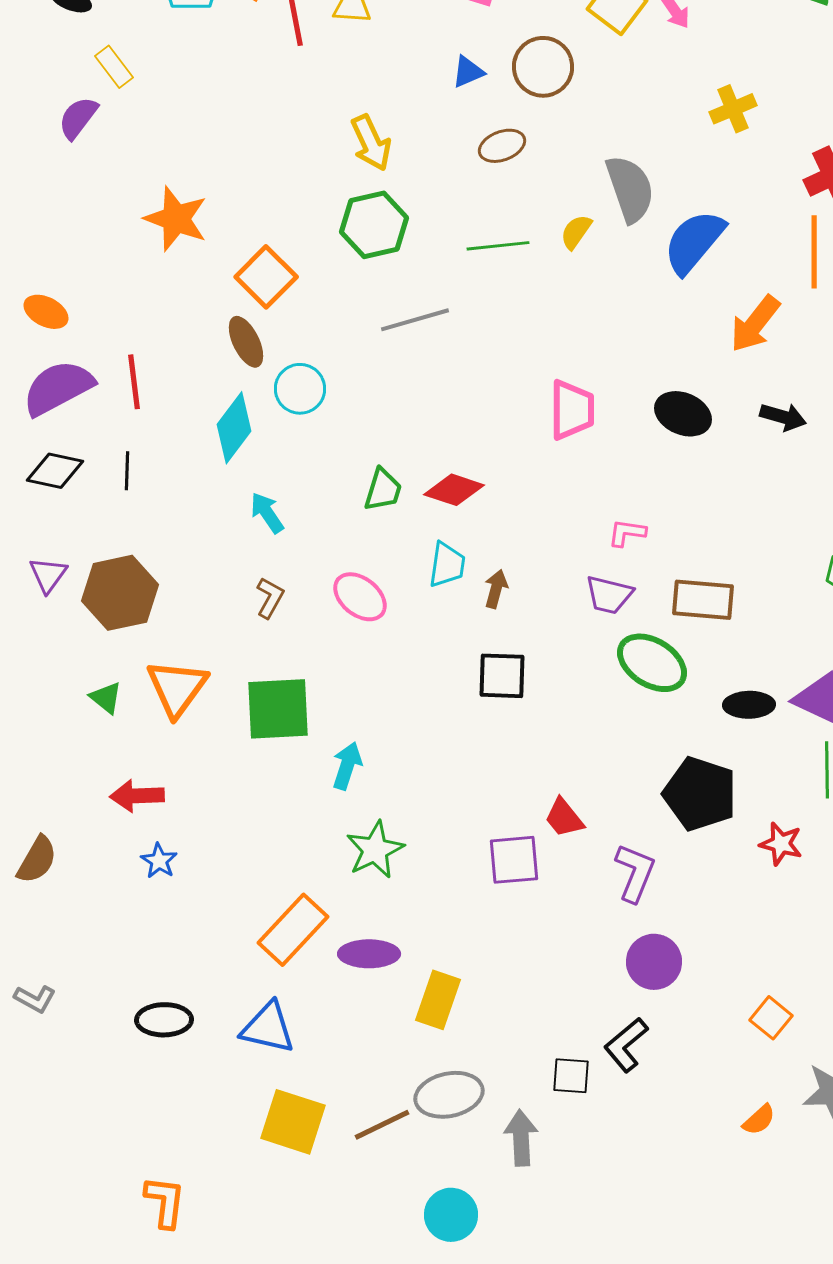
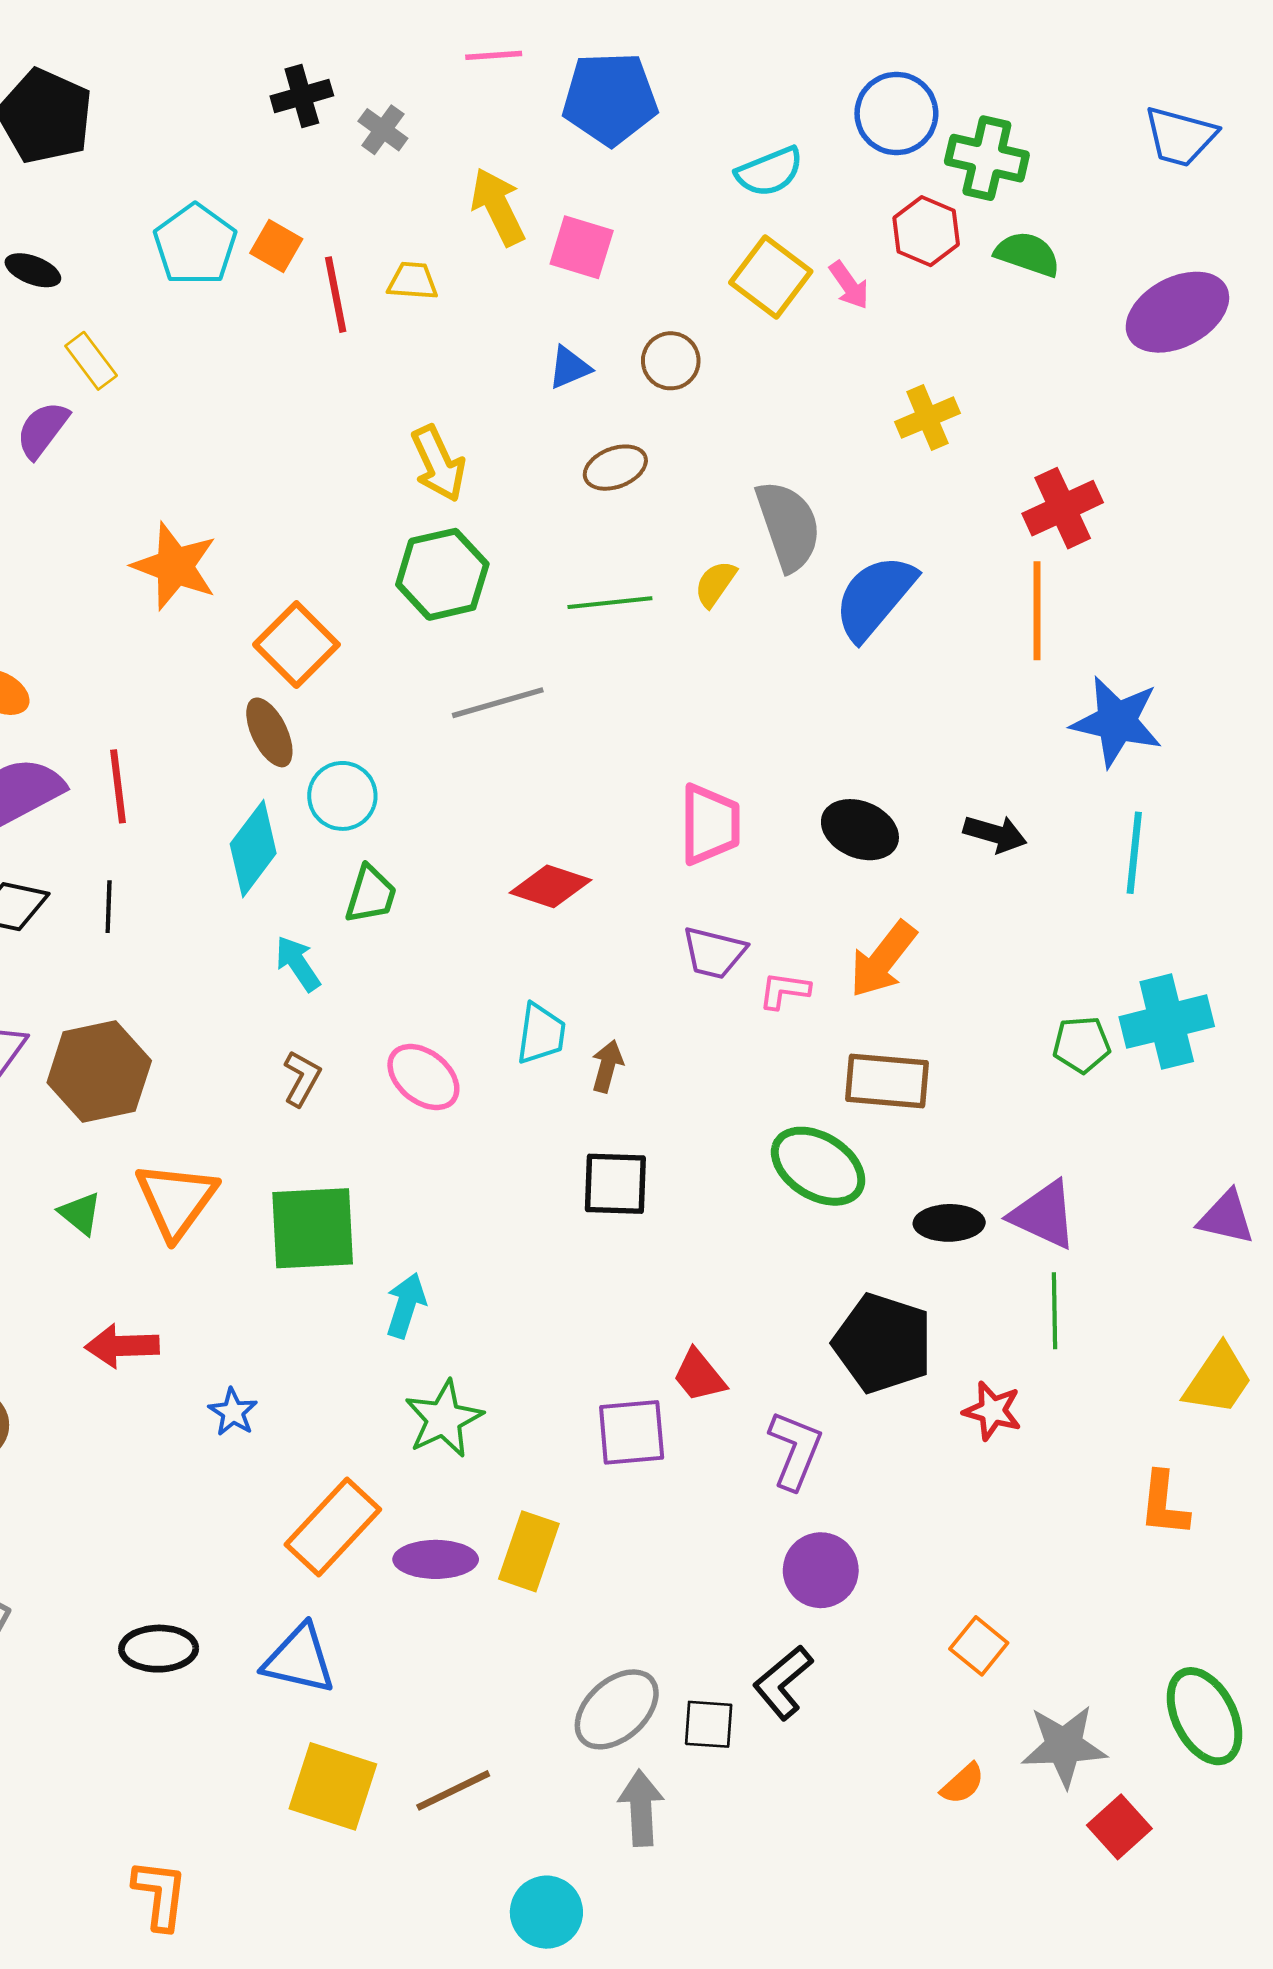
brown circle: (543, 67) -> (671, 361), size x0.7
orange arrow: (755, 324) -> (883, 959), moved
green trapezoid: (383, 490) -> (371, 895), moved
red diamond: (454, 490) -> (550, 886), moved
purple trapezoid: (609, 595) -> (714, 953), moved
blue star: (159, 861) -> (233, 1412), moved
yellow rectangle: (438, 1000) -> (529, 1551), moved
gray ellipse: (449, 1095) -> (617, 1709), moved, turned -30

